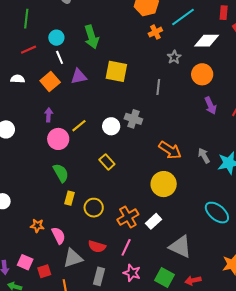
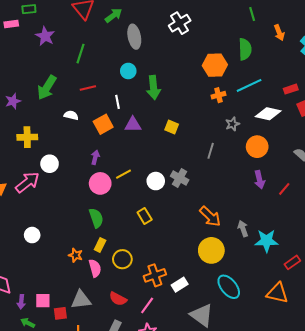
red rectangle: (224, 13) -> (291, 89), turned 56
green line: (26, 19) -> (81, 54), moved
cyan circle: (56, 38) -> (128, 71), moved
yellow square: (116, 71) -> (172, 127), size x0.6
yellow circle: (164, 184) -> (211, 250), moved
cyan ellipse: (217, 213) -> (229, 287), moved
orange star: (37, 226) -> (76, 255), moved
pink semicircle: (58, 235) -> (95, 268), moved
gray triangle: (73, 258) -> (81, 300), moved
pink square: (25, 262) -> (43, 301), turned -35

